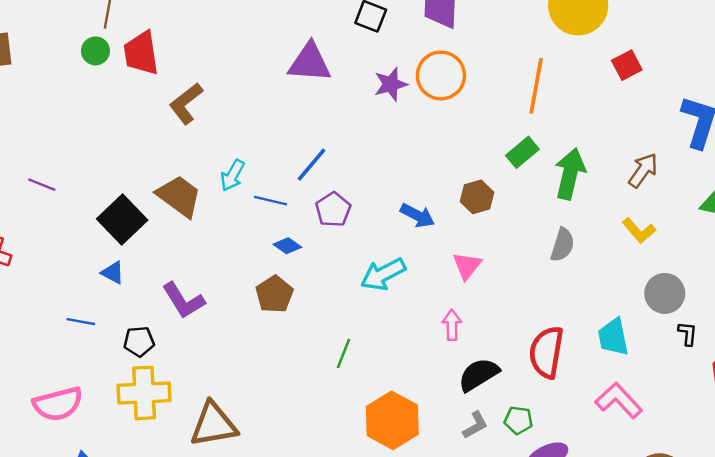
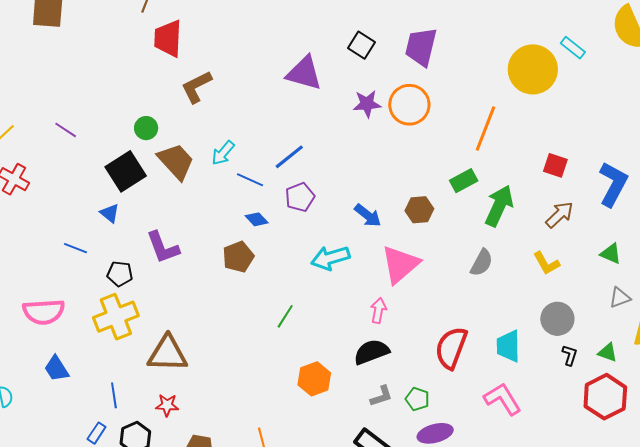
green circle: (95, 51) -> (146, 128), moved
red square: (627, 65) -> (555, 165), moved, turned 35
pink triangle: (467, 266) -> (400, 264), size x1.6
black semicircle: (479, 375) -> (372, 352), moved
yellow cross: (144, 393) -> (116, 317), turned -30
orange hexagon: (392, 420) -> (314, 379), size x0.7

